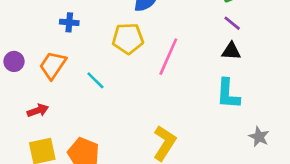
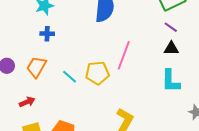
yellow pentagon: (128, 39) -> (97, 73), moved

